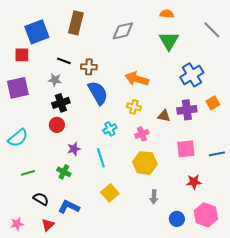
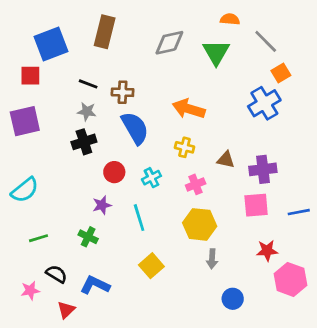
gray line: (212, 30) -> (266, 41), moved
green triangle: (169, 41) -> (216, 52), moved
gray star: (55, 80) -> (87, 112), moved
orange square: (213, 103) -> (281, 73), moved
purple cross: (187, 110) -> (263, 169), moved
red circle: (57, 125) -> (114, 172), moved
gray arrow: (154, 197) -> (212, 259), moved
pink hexagon: (206, 215) -> (291, 279), moved
blue circle: (177, 219) -> (233, 299), moved
pink star: (17, 224) -> (30, 291), moved

